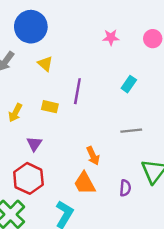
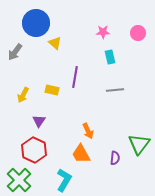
yellow triangle: (45, 64) -> (55, 43), moved
cyan rectangle: (129, 84) -> (110, 57), moved, turned -48
gray line: (131, 131) -> (115, 90), moved

